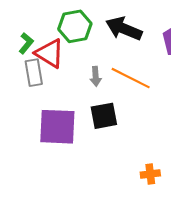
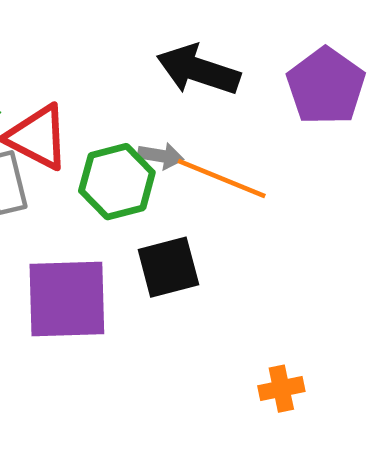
green hexagon: (75, 26) -> (117, 182), moved
gray arrow: (96, 76) -> (161, 156), moved, turned -72

